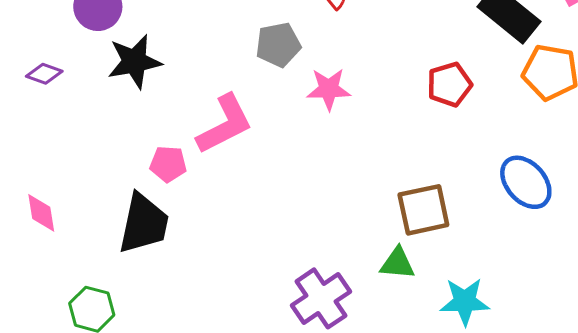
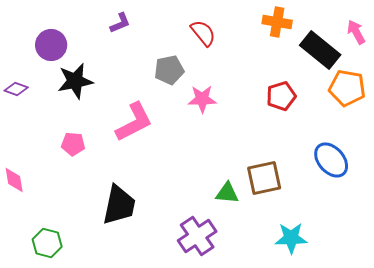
pink pentagon: (168, 164) -> (73, 144), moved
black trapezoid: (144, 224) -> (119, 205), moved
green triangle: (397, 263) -> (227, 193), moved

